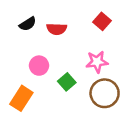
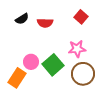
pink circle: (39, 66) -> (31, 62), moved
green square: (67, 82) -> (53, 65), size x1.5

